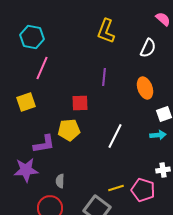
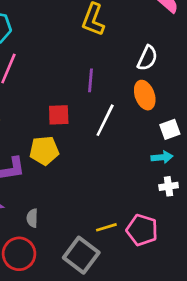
white semicircle: (148, 48) -> (147, 58), moved
white line: (115, 136) -> (105, 120), moved
white cross: (163, 170) -> (169, 186), moved

